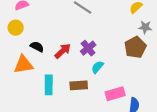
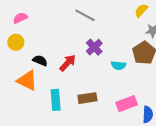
purple cross: (88, 48) -> (94, 47), moved
orange triangle: (23, 64) -> (27, 81), turned 40
cyan semicircle: (97, 67) -> (118, 65), moved, turned -120

